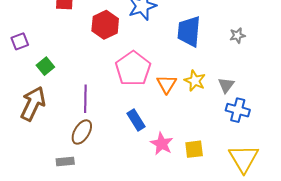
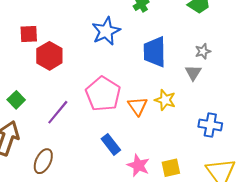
red hexagon: (105, 25) -> (49, 56), moved
gray triangle: (226, 85) -> (193, 73), moved
purple line: (85, 99) -> (58, 112), moved, turned 44
brown ellipse: (82, 132) -> (43, 161), moved

